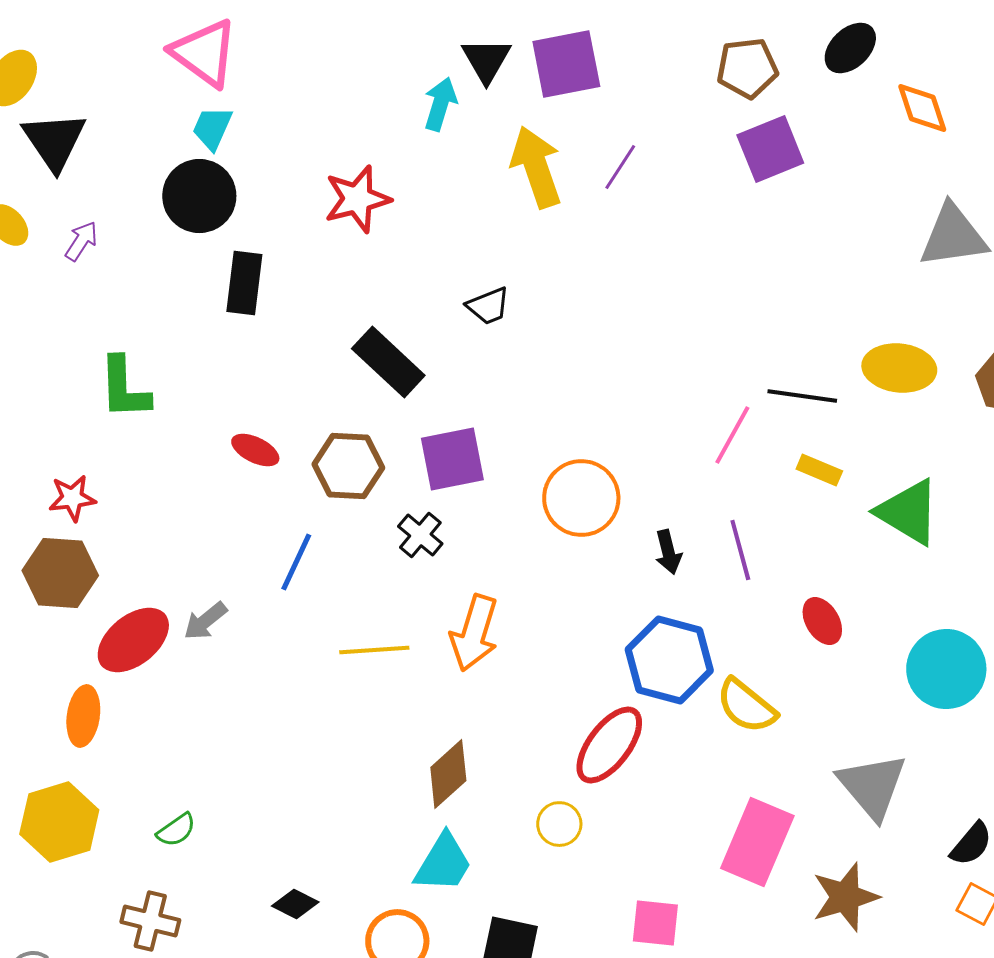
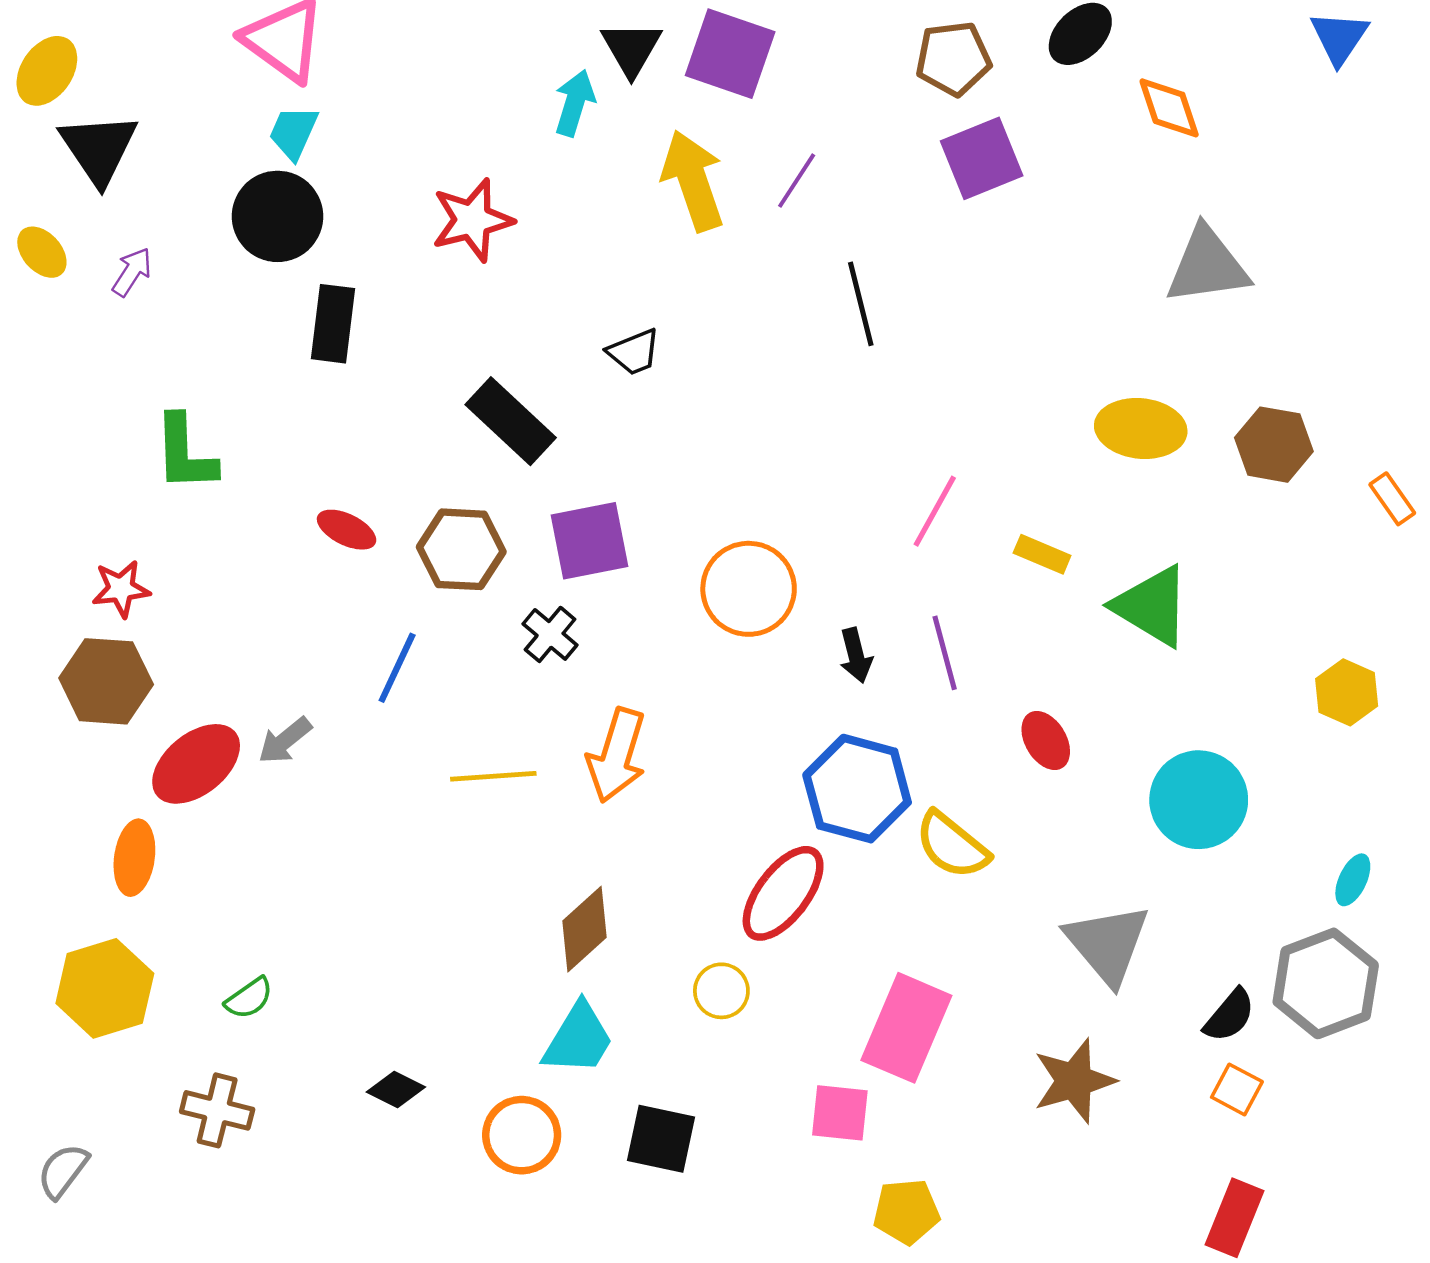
purple square: (566, 64) -> (730, 54), turned 30
black line: (802, 396) -> (861, 304), moved, turned 68
pink rectangle: (757, 842) -> (906, 1028), moved

